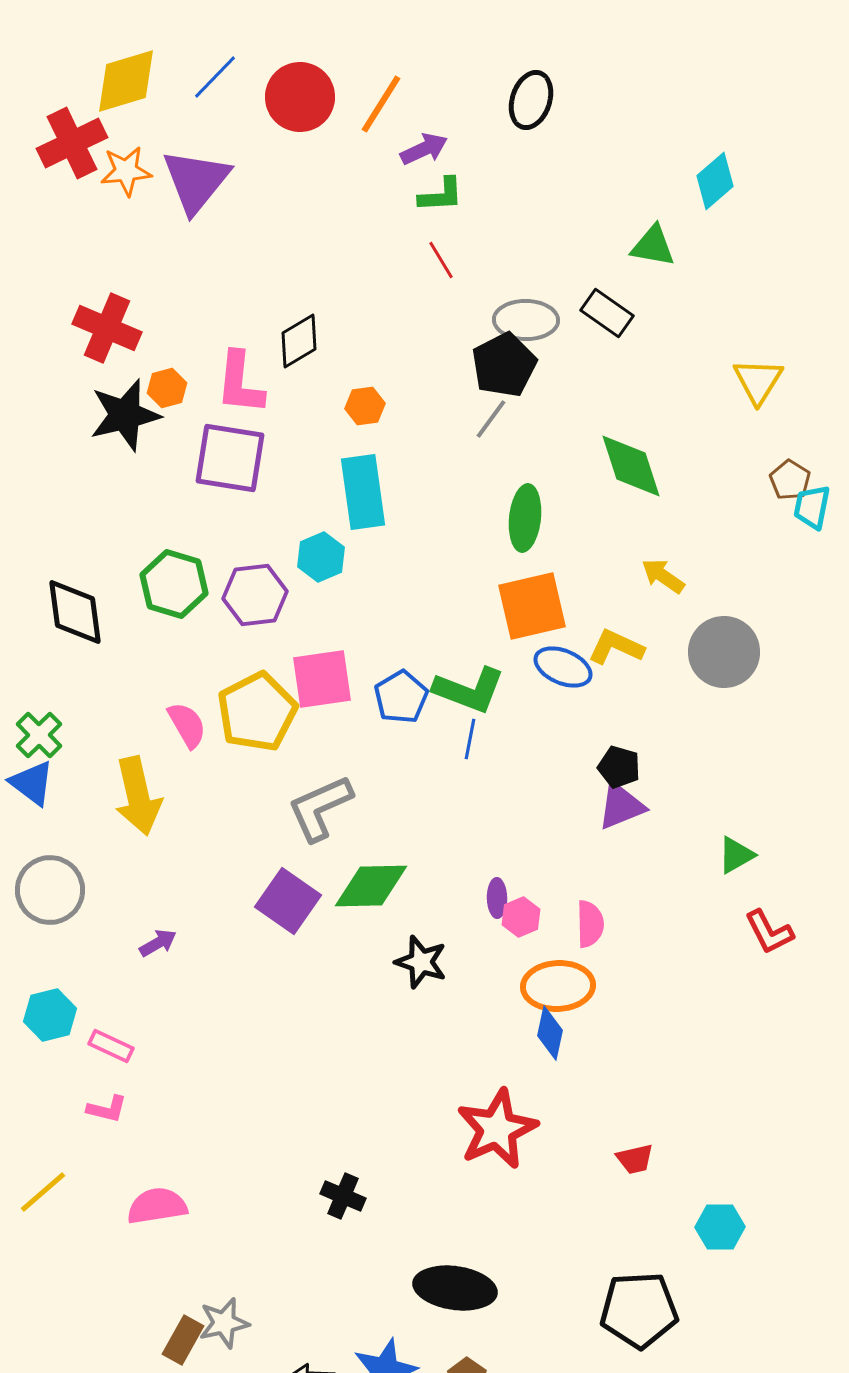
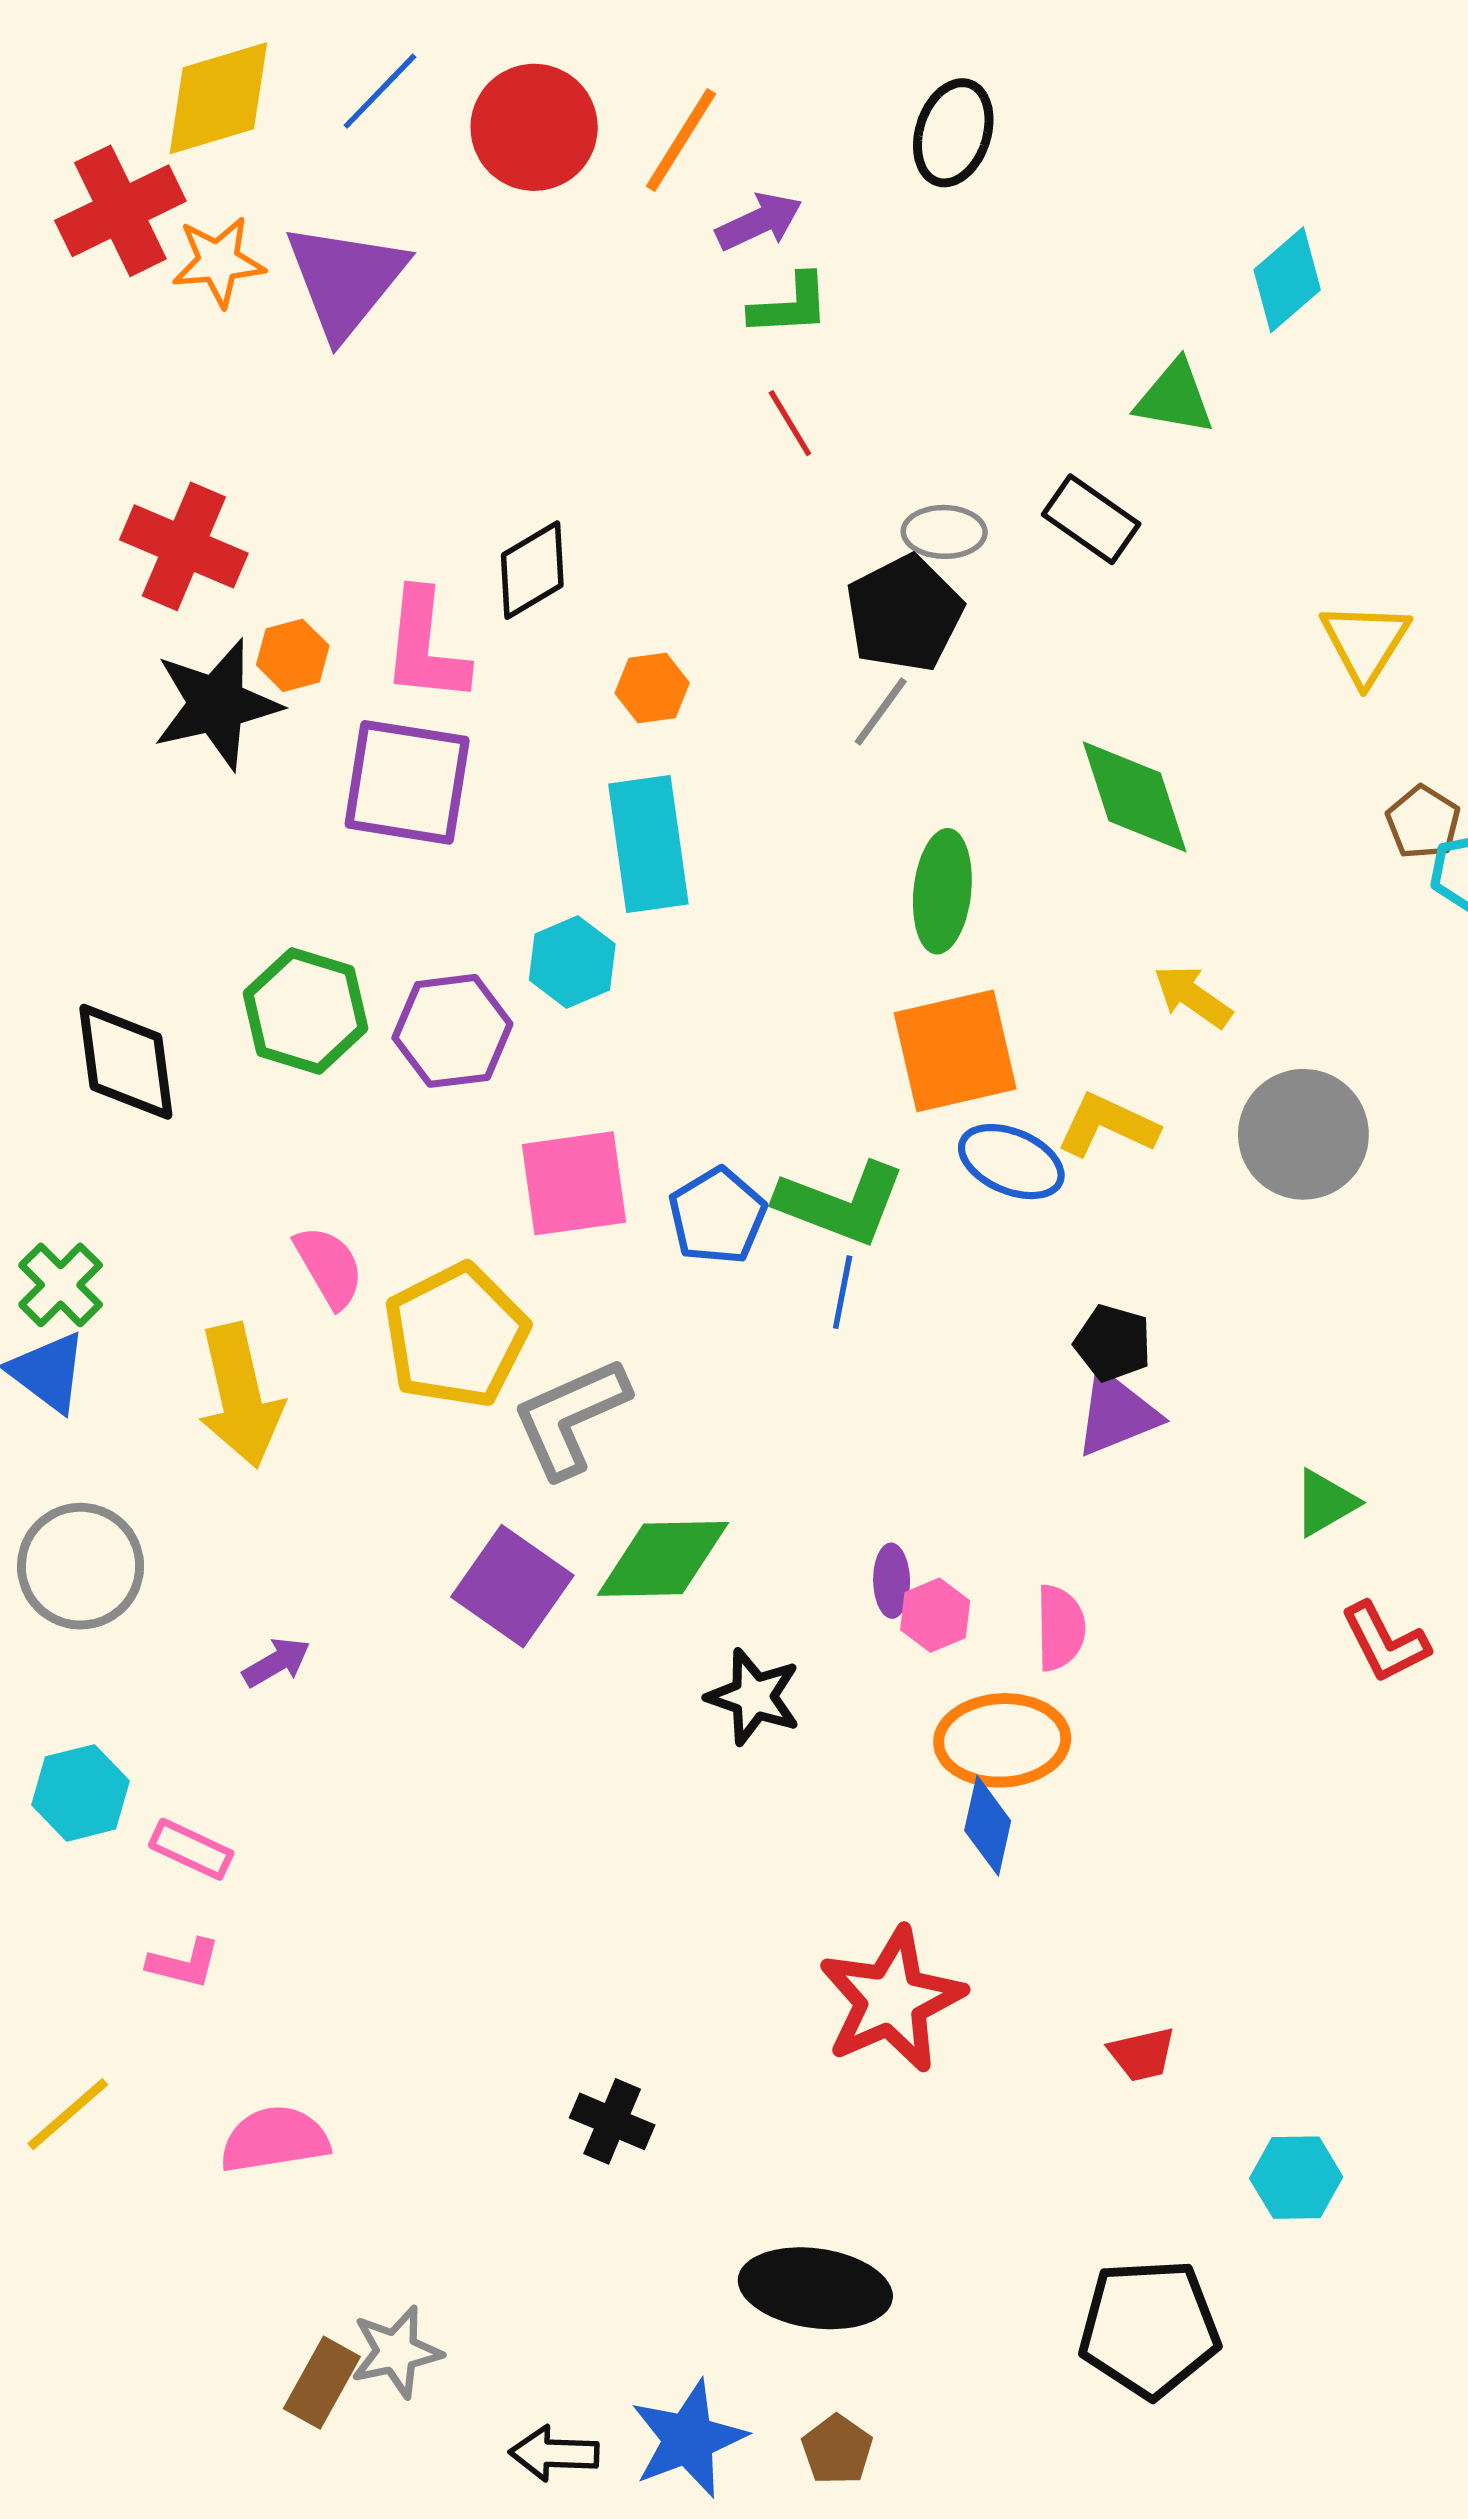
gray ellipse: (526, 320) -> (944, 532), size x0.7
yellow pentagon: (257, 712) -> (456, 1336), moved

